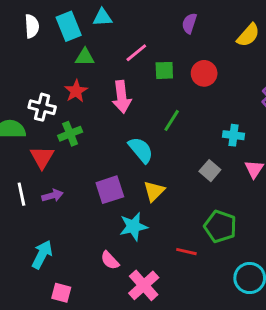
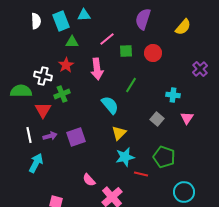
purple semicircle: (189, 23) -> (143, 19), size x1.5
purple square: (110, 190) -> (76, 137), moved
cyan star: (133, 226) -> (125, 157), moved
cyan arrow: (42, 254) -> (36, 163), moved

